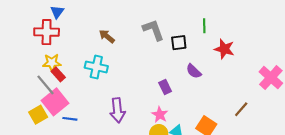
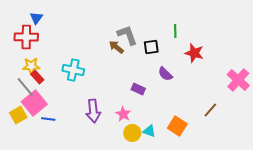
brown arrow: (107, 36) -> (116, 47), moved
purple rectangle: (165, 87) -> (138, 89), turned -40
pink star: (160, 115) -> (123, 114), moved

